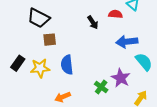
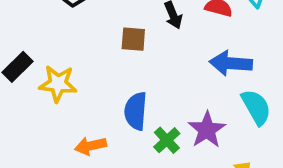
brown square: (50, 40) -> (133, 39), moved
blue semicircle: (67, 65) -> (136, 111), moved

